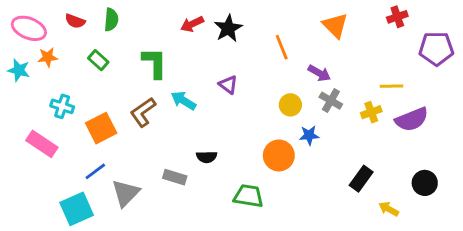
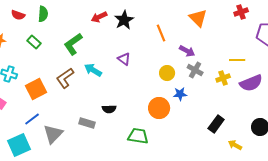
green L-shape: (155, 63) -> (73, 44), turned -125

